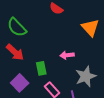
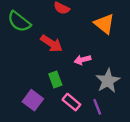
green semicircle: (17, 27) -> (19, 22), moved
red arrow: (15, 52) -> (51, 44), moved

